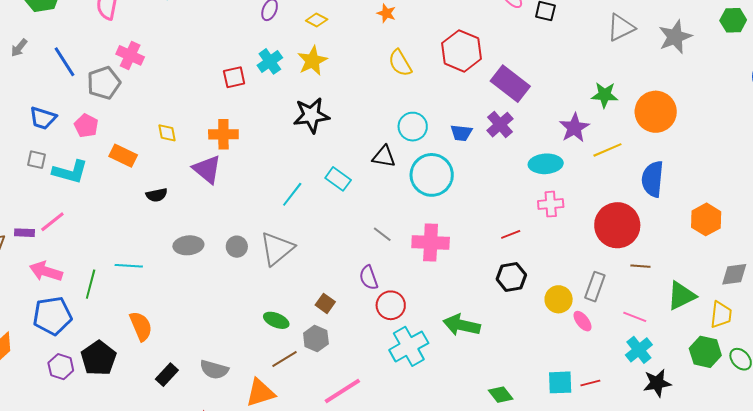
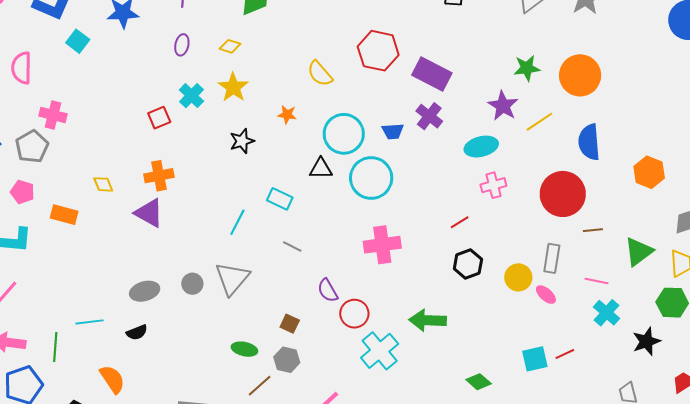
orange star: (386, 13) -> (287, 115), moved
black star: (311, 115) -> (242, 141), size x0.7
cyan circle: (413, 127) -> (344, 134), size x1.4
black semicircle: (157, 195) -> (137, 332), moved
gray line: (382, 234) -> (292, 247), moved
black star: (657, 383) -> (646, 341), moved

